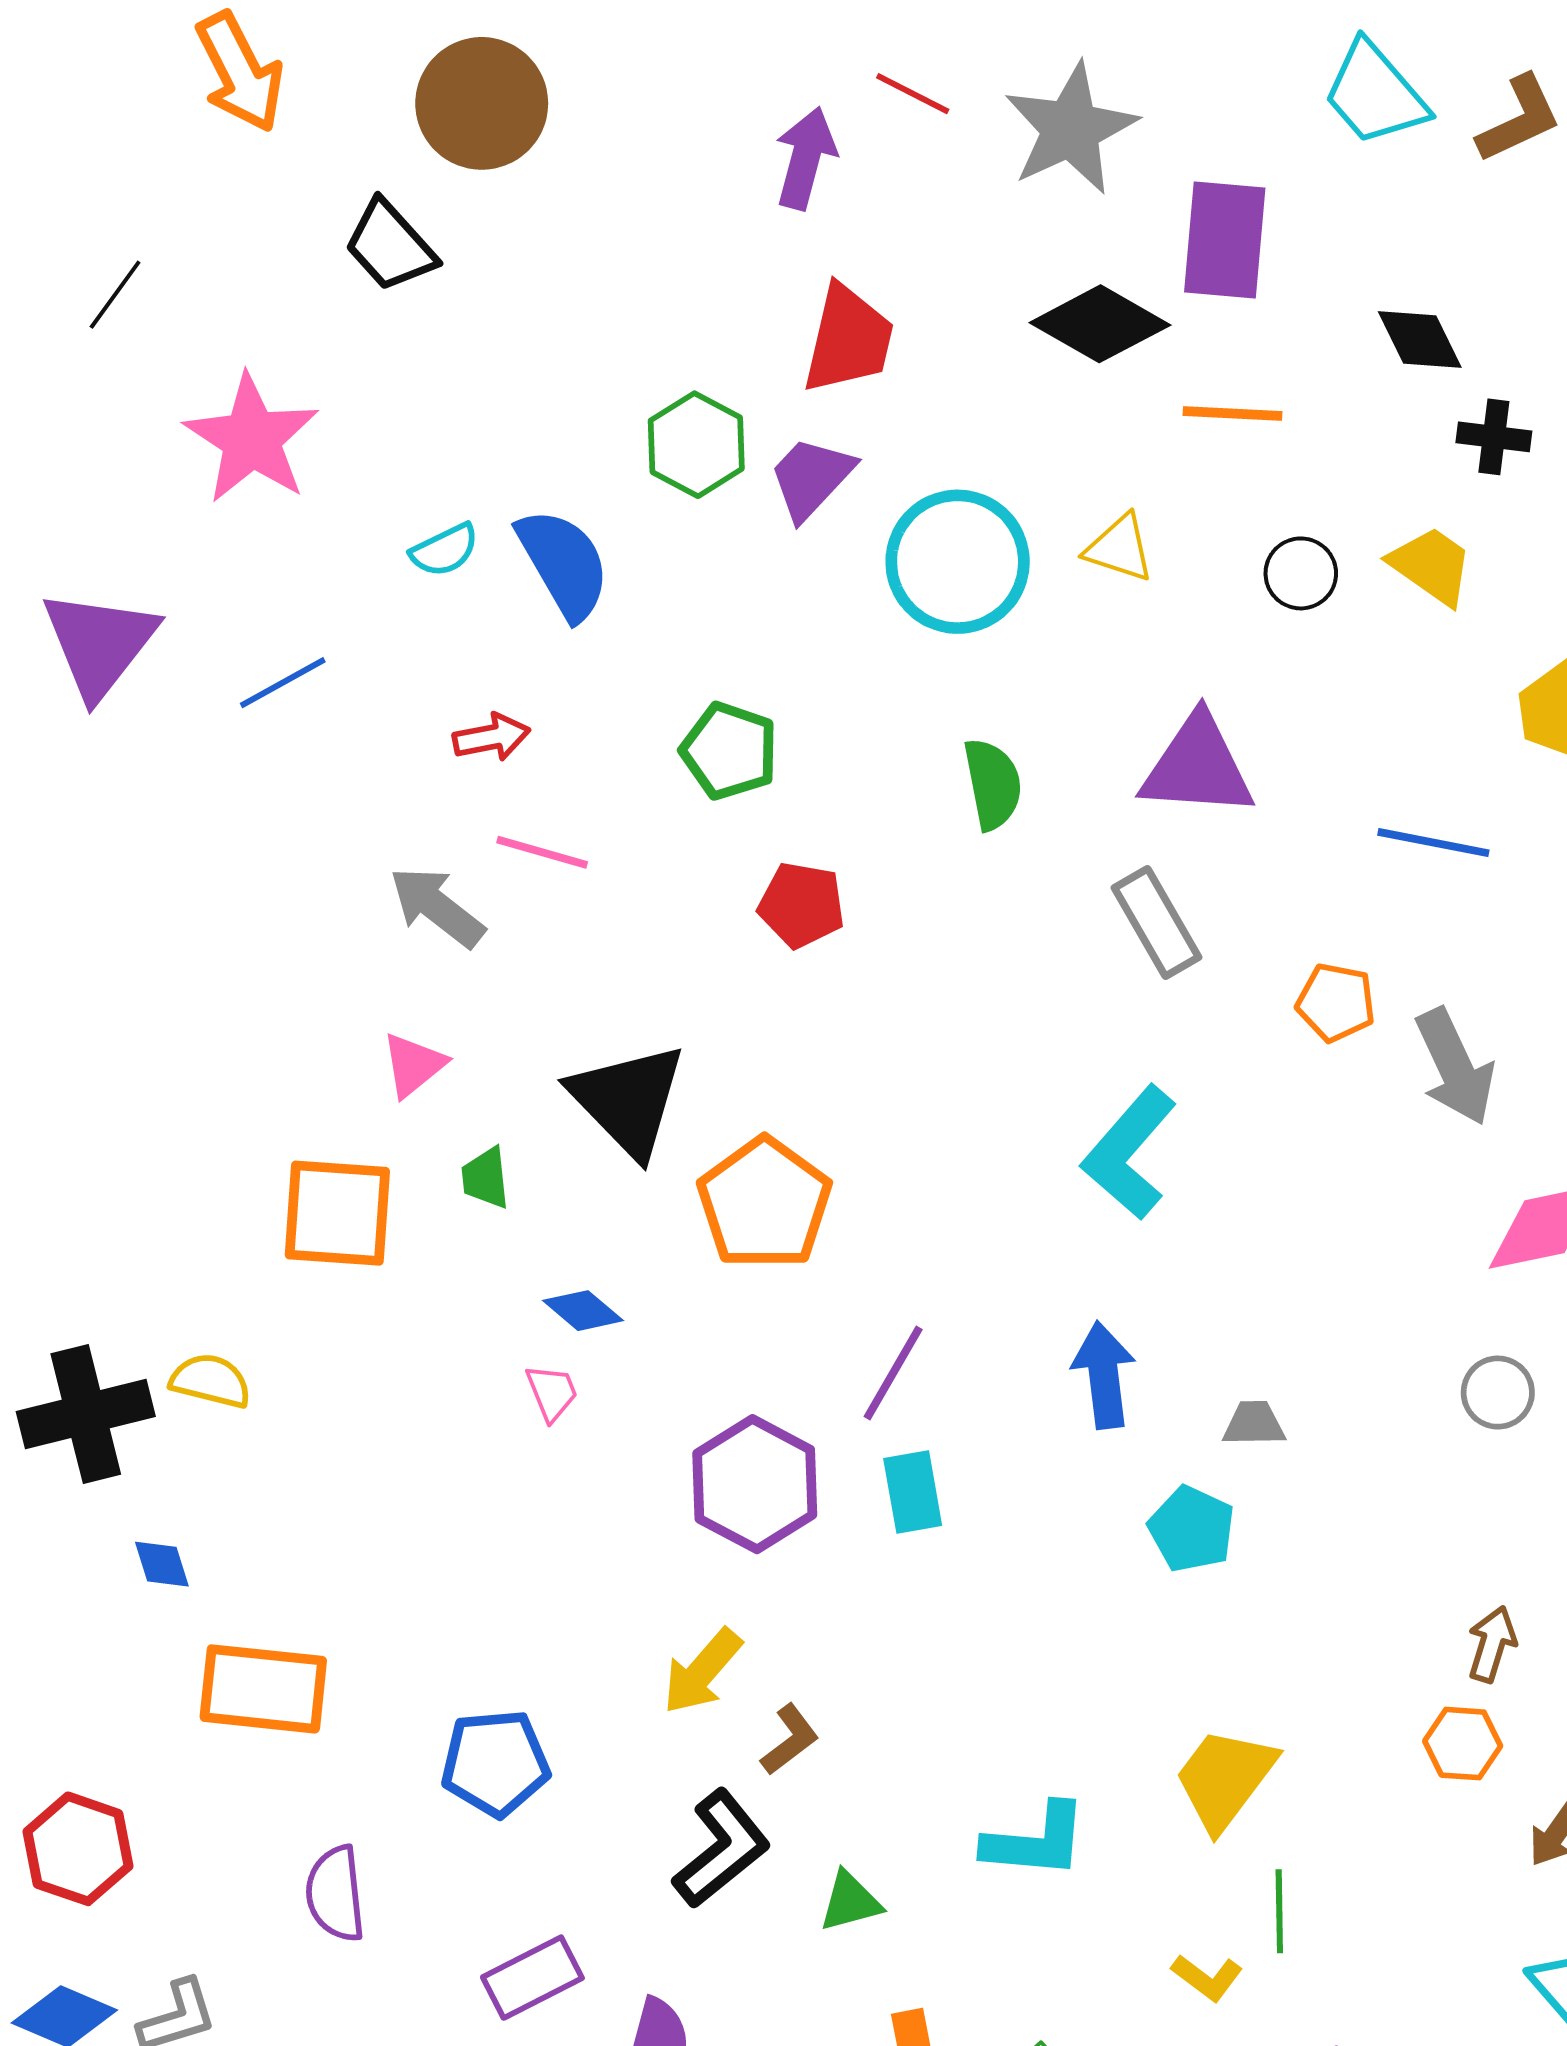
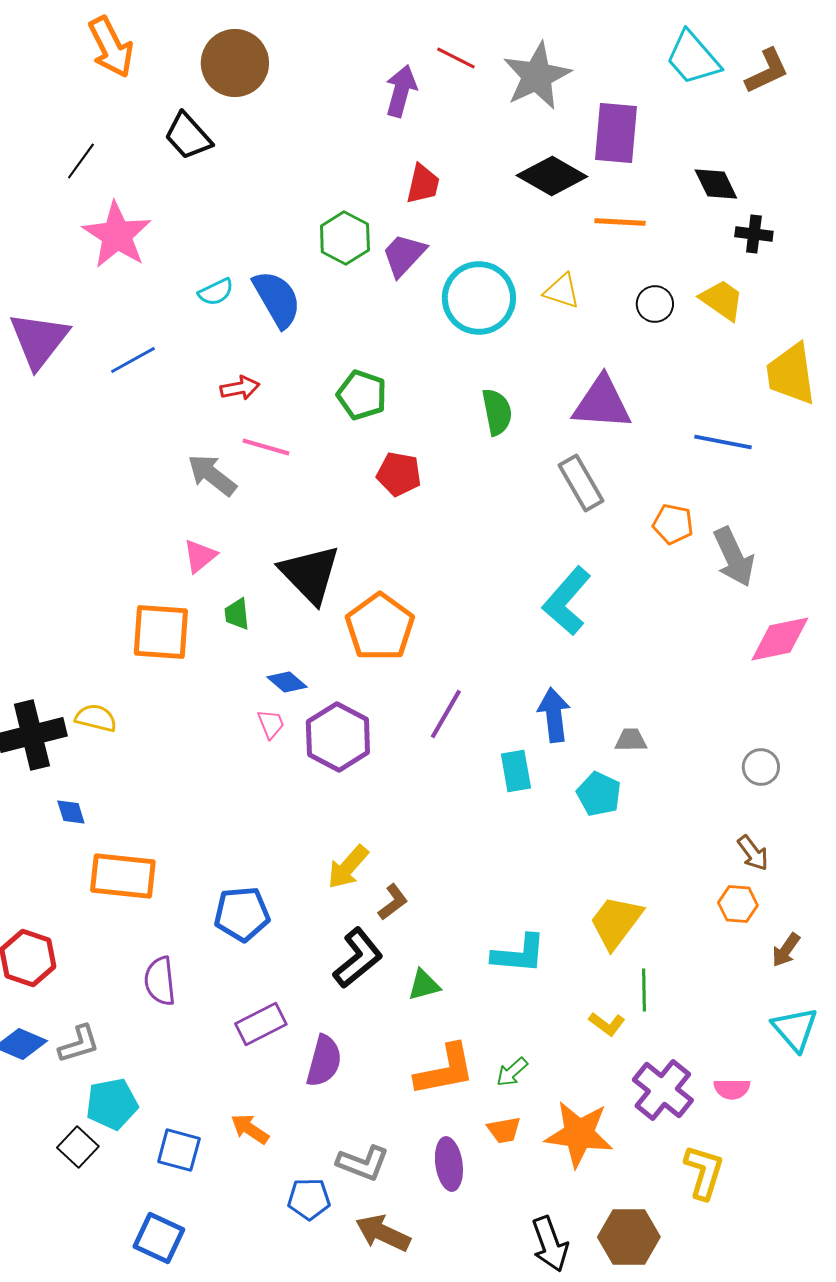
black line: (115, 295) -> (81, 161), moved
red trapezoid: (848, 339) -> (423, 184), size x0.7
gray circle: (1498, 1393) -> (761, 767), moved
purple hexagon: (755, 1484) -> (338, 737), moved
cyan rectangle: (913, 1492) -> (516, 771), moved
brown arrow: (1492, 1644) -> (753, 853), turned 126

